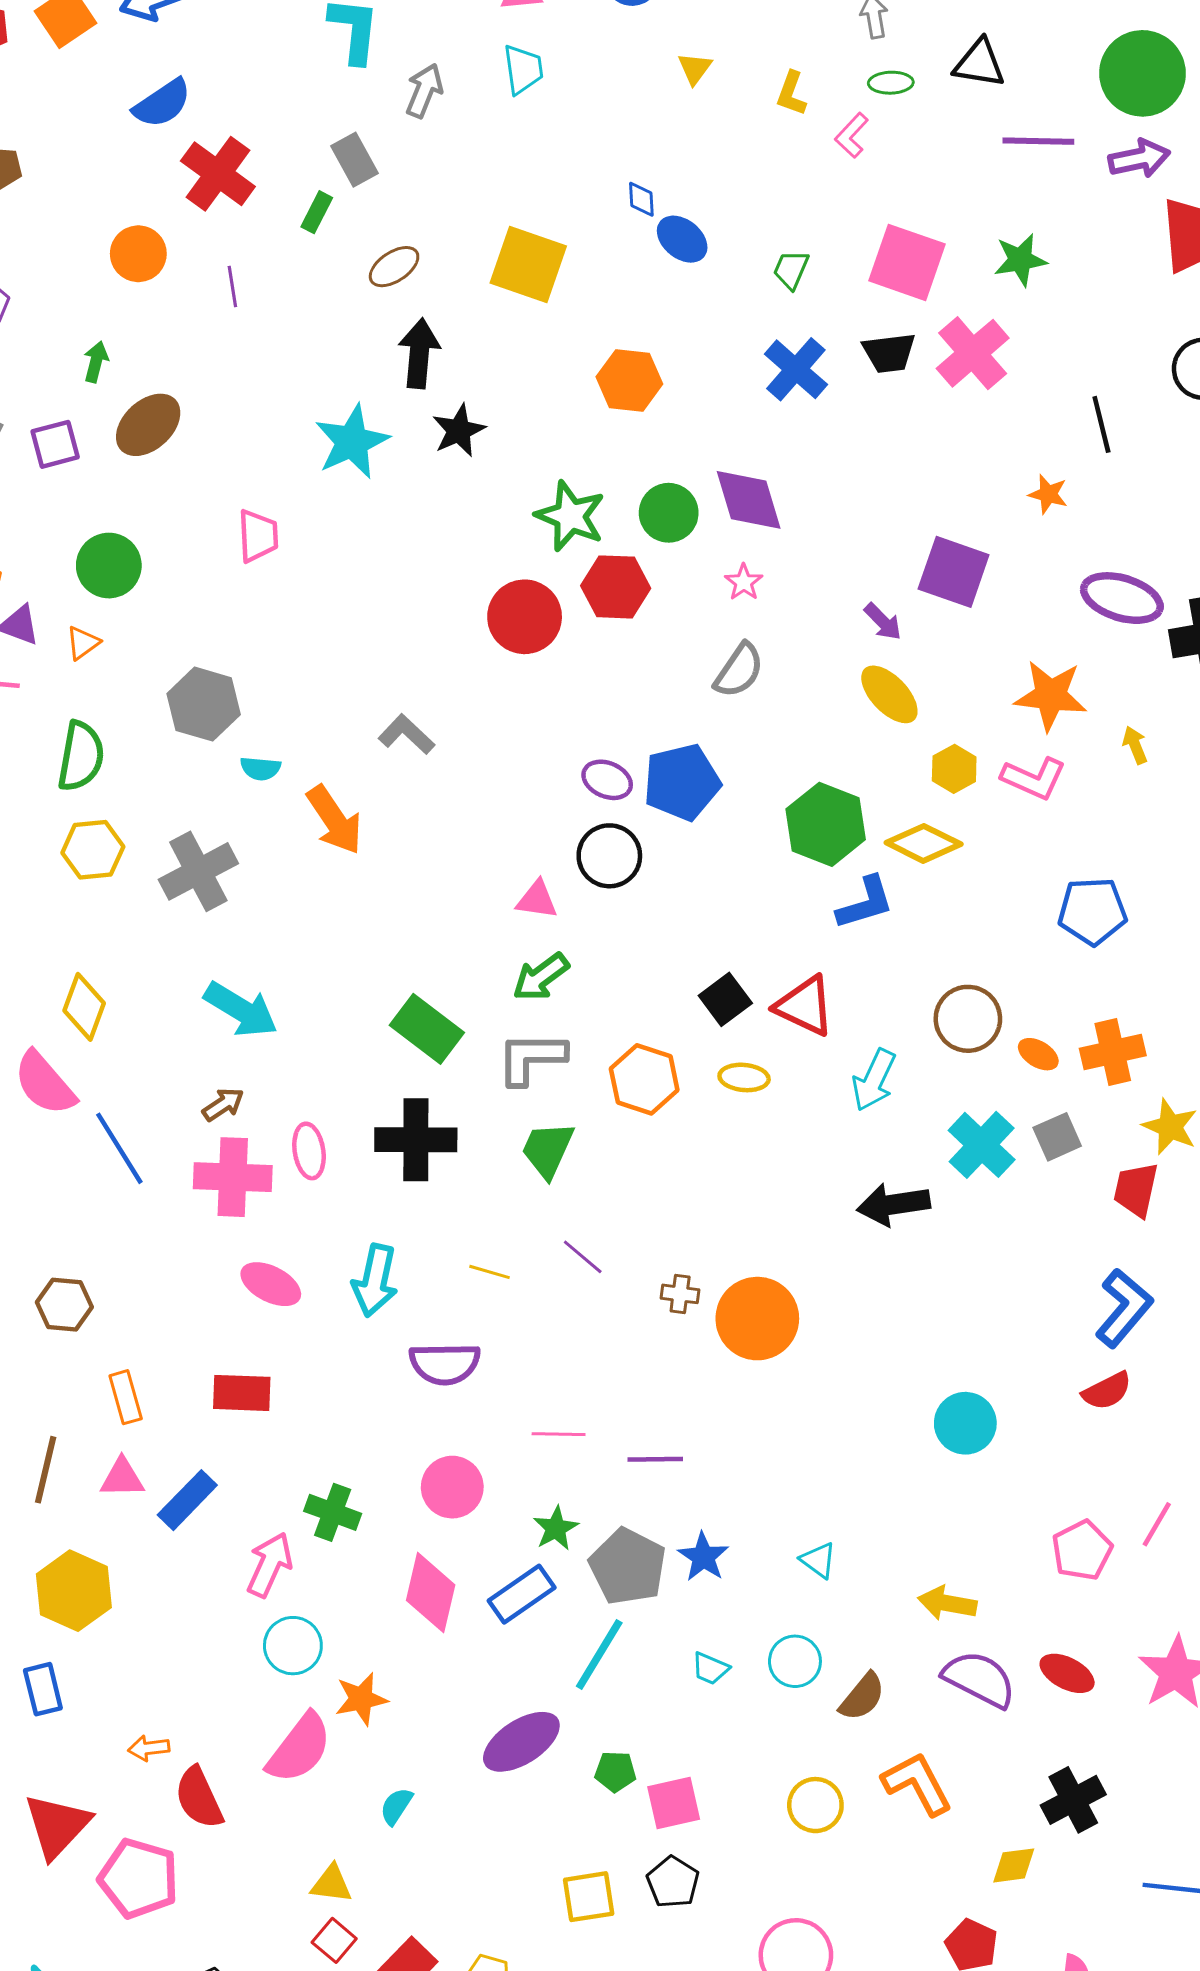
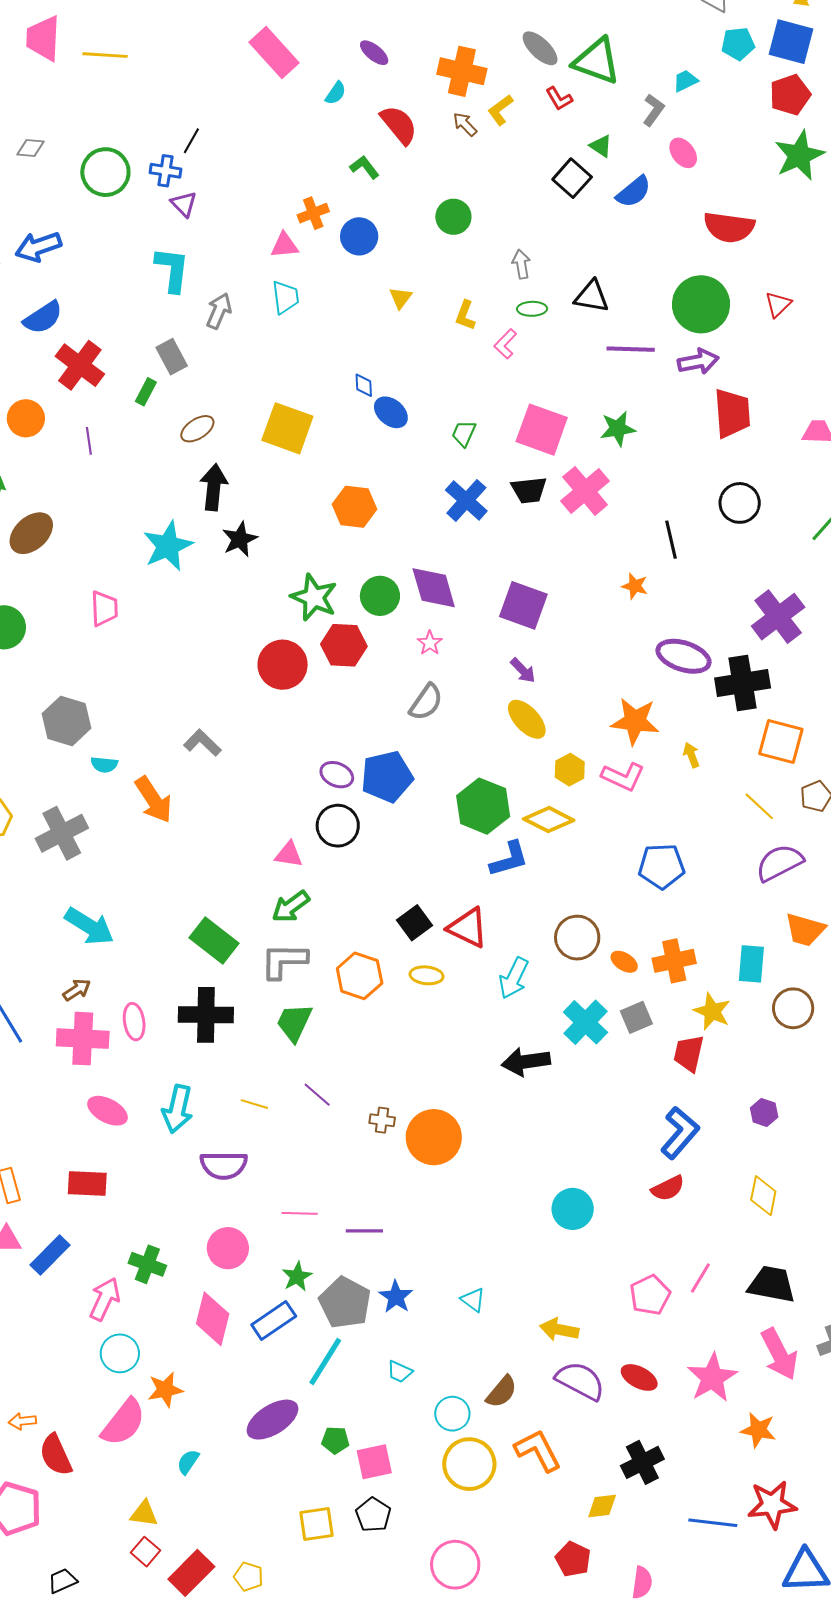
purple square: (954, 572) -> (523, 605), moved
cyan circle: (795, 1661) -> (452, 1414), moved
yellow circle: (815, 1805) -> (469, 1464), size x1.4

